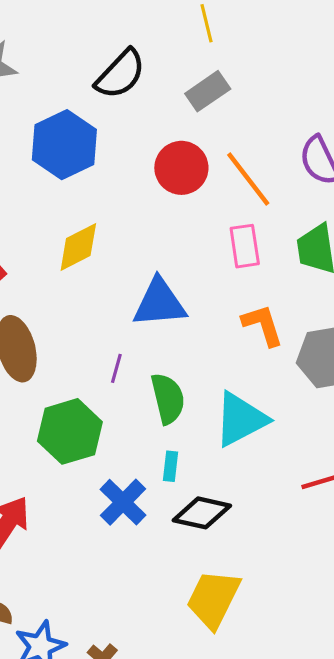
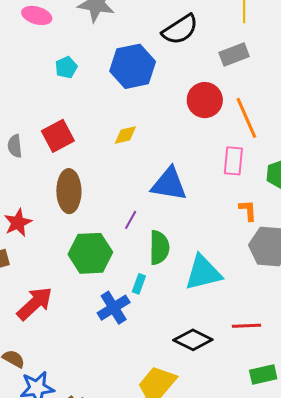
yellow diamond: (78, 247) -> (125, 135), size x0.7
orange L-shape: (263, 325) -> (248, 210), moved, size x0.7
cyan rectangle: (171, 466) -> (139, 284), moved
black diamond: (202, 513) -> (193, 340), moved

